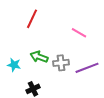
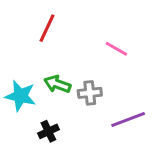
cyan star: (14, 65) -> (20, 96), size x1.5
purple line: (87, 68) -> (128, 119), moved

